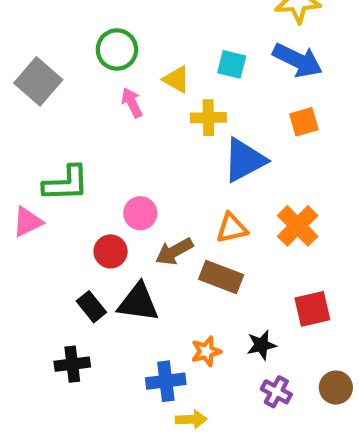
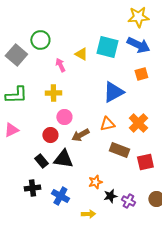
green circle: (117, 50) -> (40, 40), moved
cyan square: (232, 64) -> (107, 47), size x1.6
yellow cross: (208, 118) -> (53, 93), moved
green L-shape: (66, 183) -> (16, 95), moved
pink triangle: (28, 222) -> (11, 130), moved
brown rectangle: (221, 277) -> (119, 150), moved
black star: (261, 345) -> (110, 196), moved
blue cross: (166, 381) -> (60, 196), moved, turned 36

